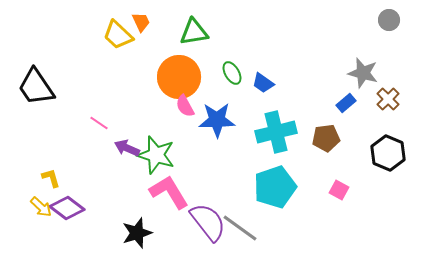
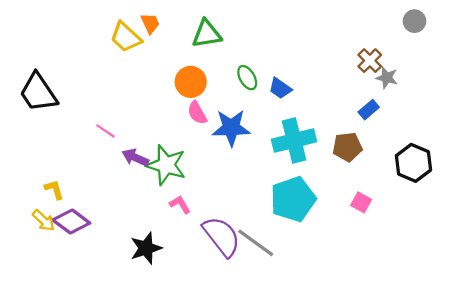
gray star: (363, 73) -> (387, 78), size x0.7
orange circle: (179, 77) -> (191, 82), size x0.7
brown cross: (388, 99) -> (370, 61), moved
pink L-shape: (169, 192) -> (180, 204), size x0.5

